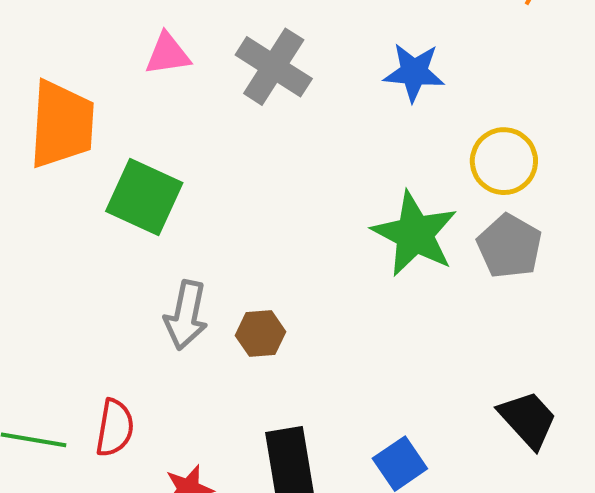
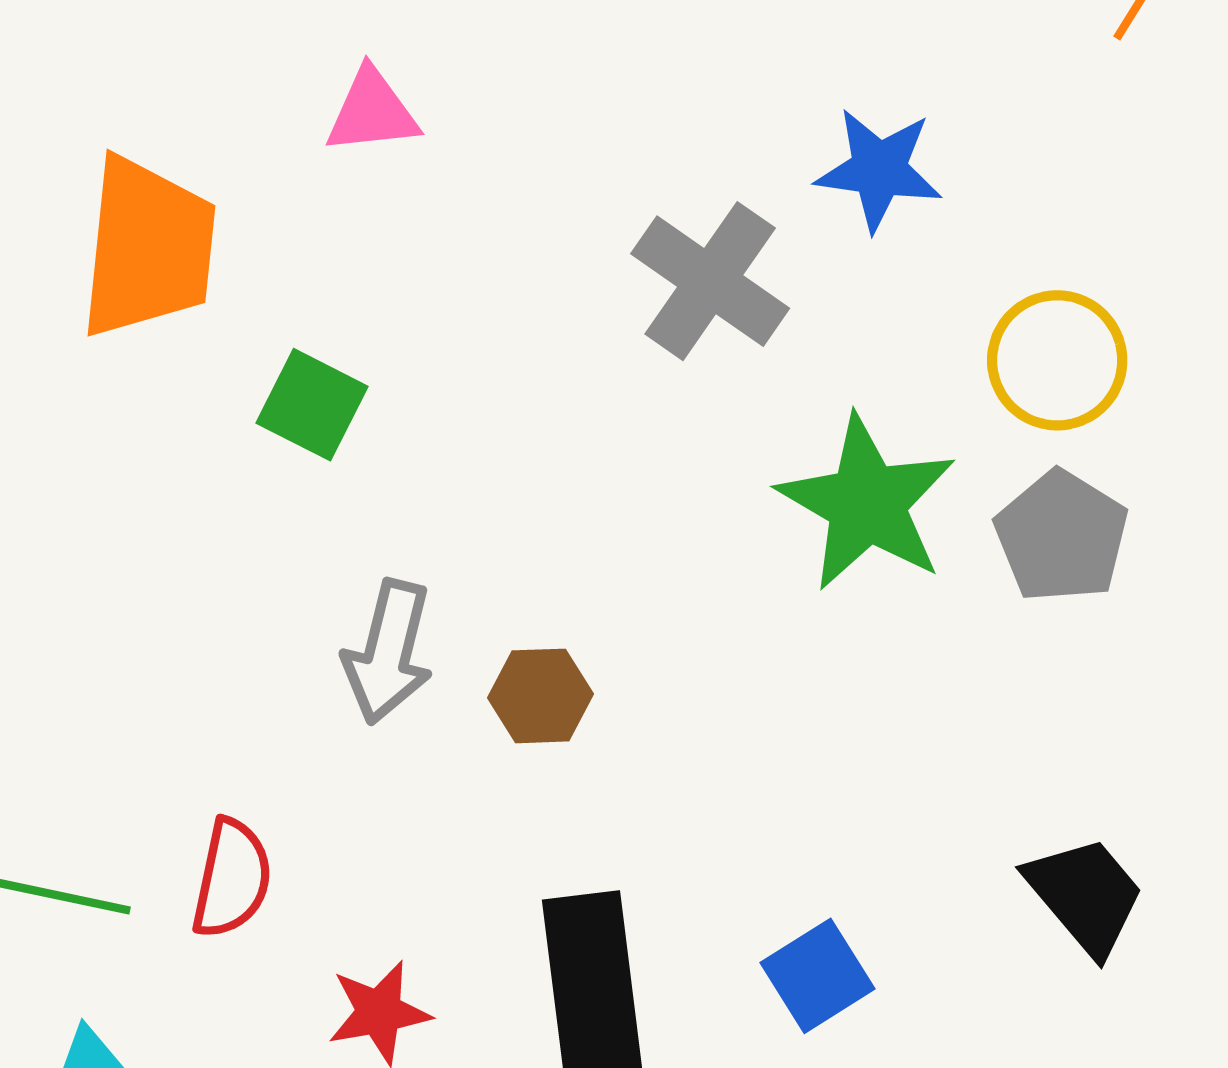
gray cross: (274, 67) -> (710, 281), moved
green square: (144, 197) -> (312, 405), size x0.7

